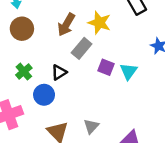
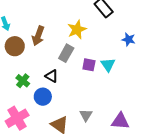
yellow star: (99, 23) -> (77, 29), turned -30
brown arrow: (66, 25) -> (38, 36), moved
black triangle: (59, 72) -> (52, 76), turned -48

